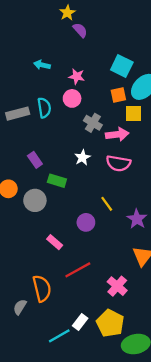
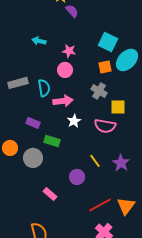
cyan semicircle: (44, 108) -> (44, 88), moved
yellow square: (133, 114) -> (118, 107), moved
gray cross: (93, 123) -> (99, 91), moved
pink arrow: (117, 134) -> (63, 101), moved
purple rectangle: (35, 160) -> (33, 123), turned -32
purple star: (137, 219) -> (121, 163), moved
red line: (78, 270) -> (100, 205), moved

